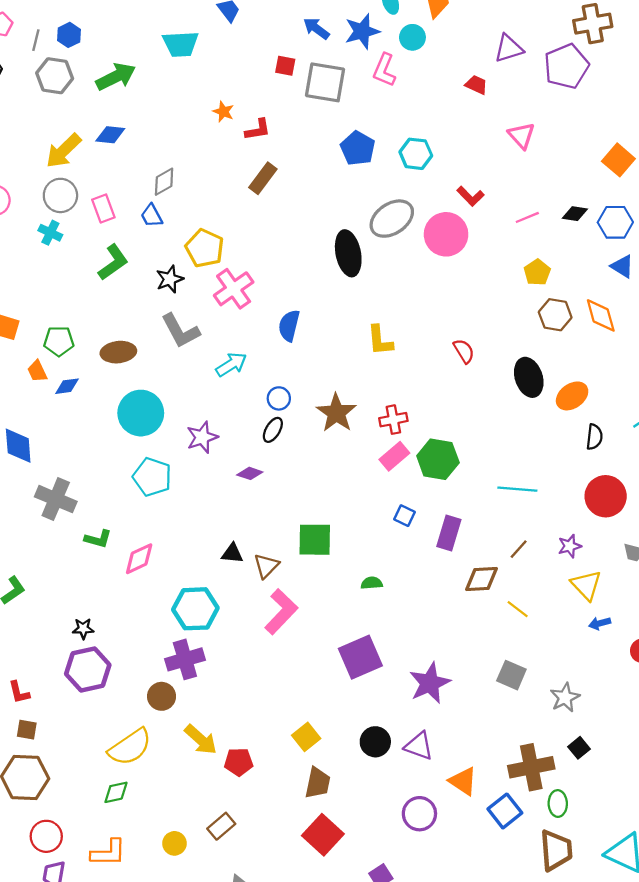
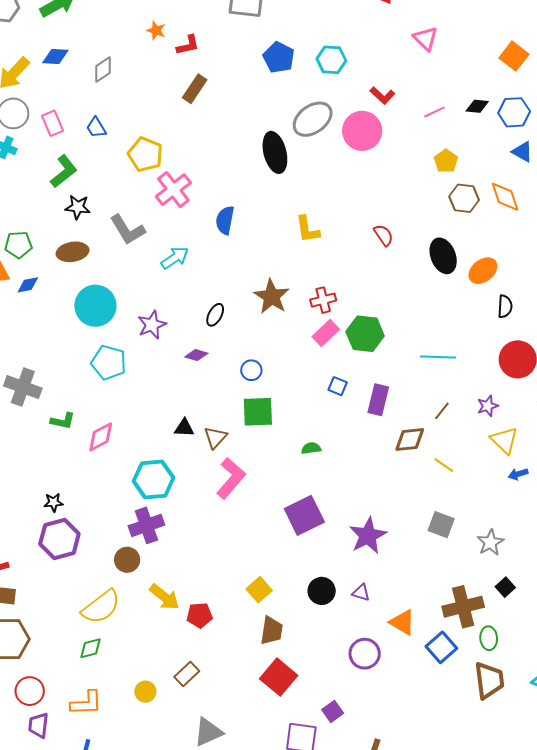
gray diamond: (164, 182) -> (103, 69), moved
black star: (170, 279) -> (78, 207), moved, turned 30
blue circle: (279, 398) -> (251, 370), moved
purple triangle: (419, 746) -> (361, 593), size x0.7

